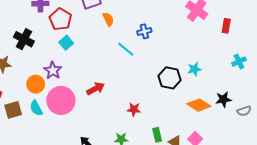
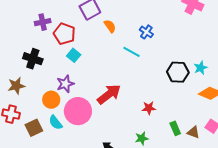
blue cross: (144, 31) -> (146, 32), turned -32
cyan star: (194, 69) -> (201, 68), moved
purple star: (53, 70) -> (65, 84), turned 30
red arrow: (96, 89) -> (109, 94), size x1.4

